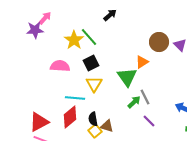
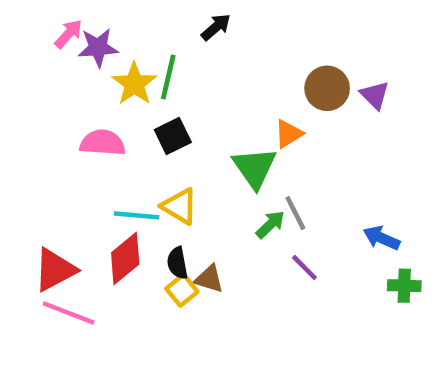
purple star: (35, 30) -> (98, 47), moved
green line: (89, 37) -> (168, 77), turned 54
yellow triangle: (94, 84) -> (180, 206), moved, turned -30

